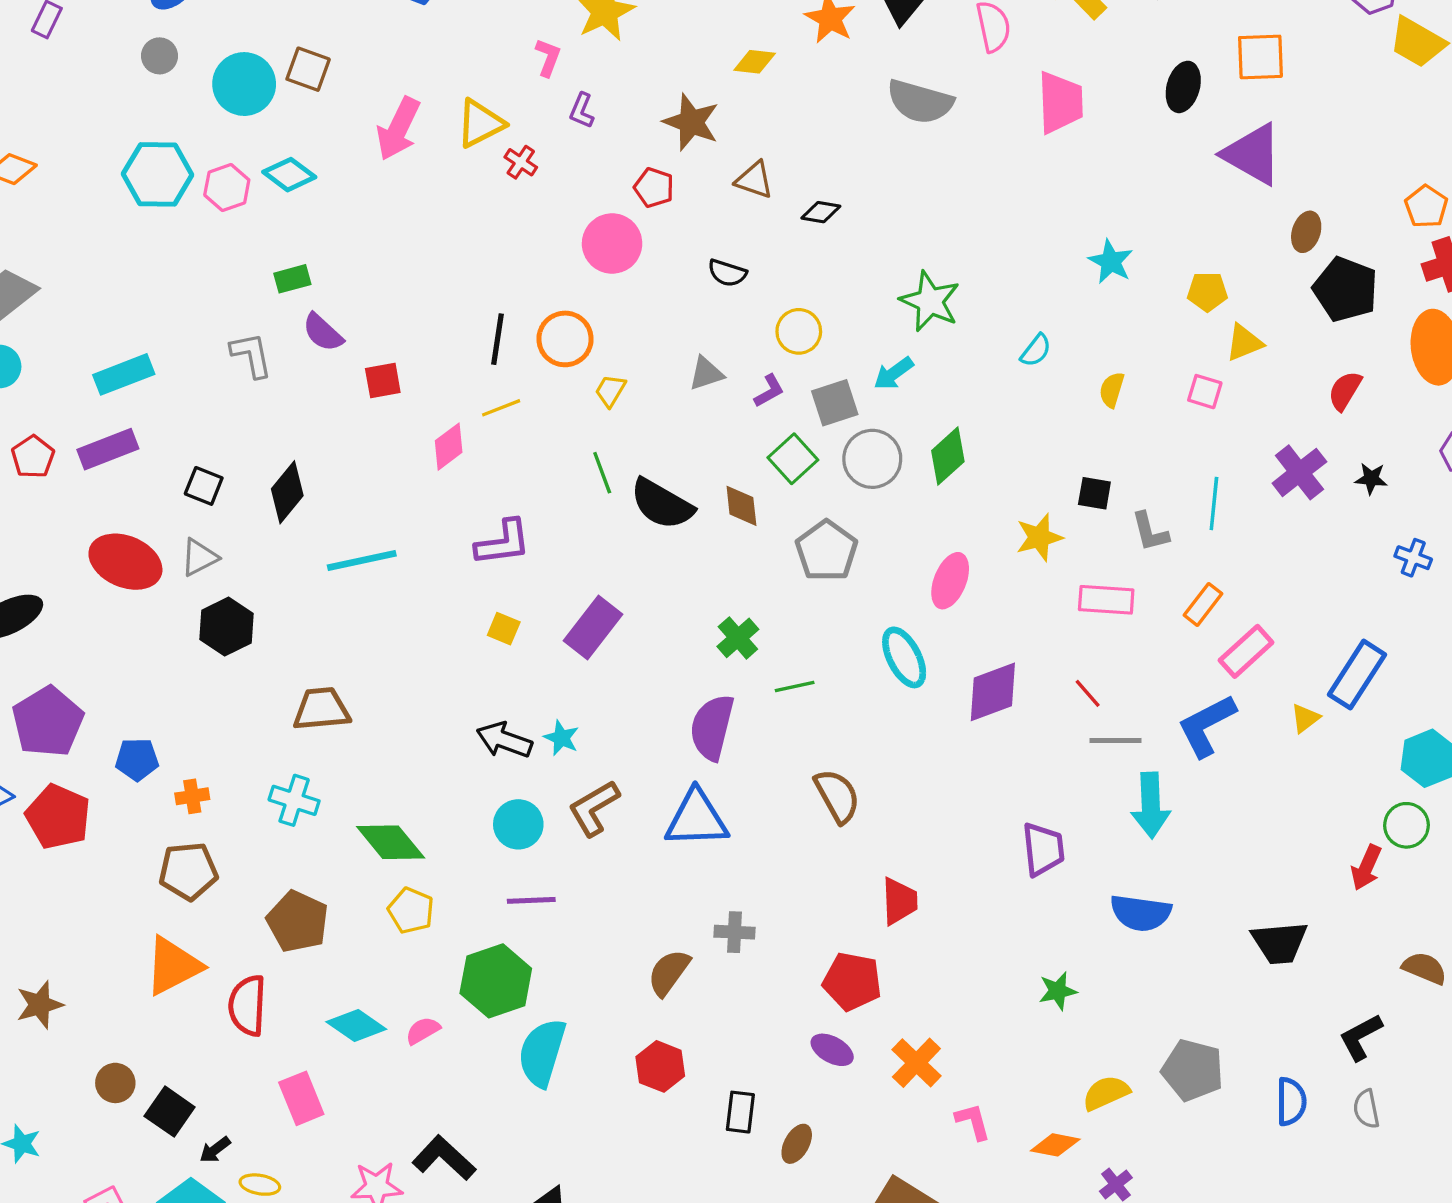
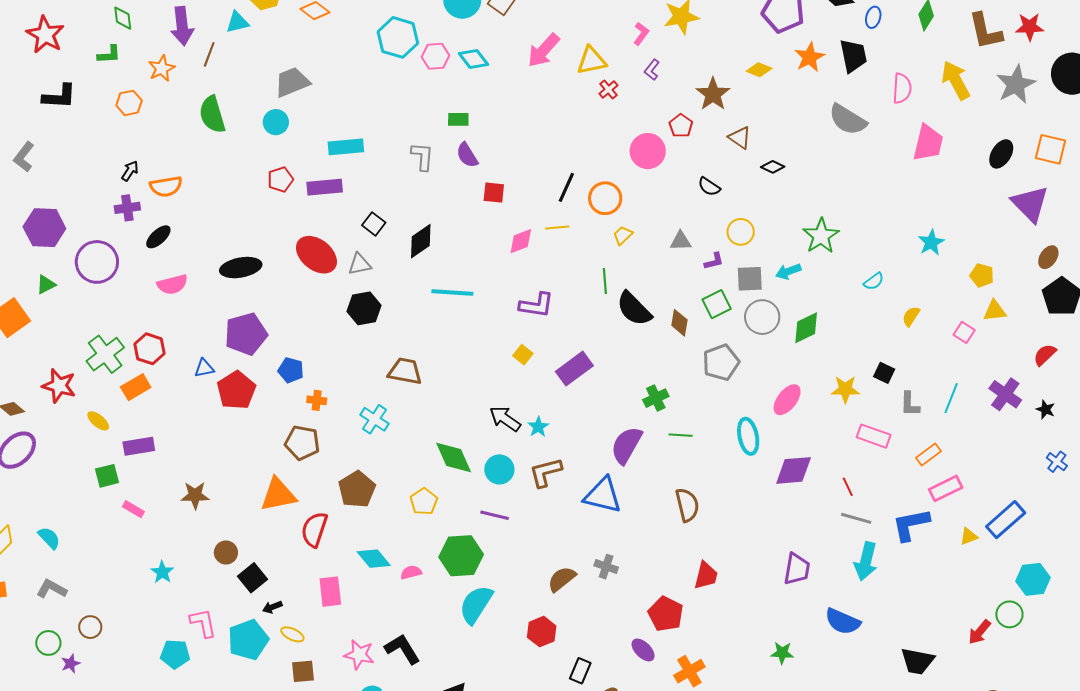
purple cross: (1299, 472) -> (1005, 394), turned -32
green diamond: (391, 842) -> (454, 457), moved

